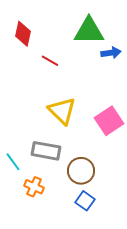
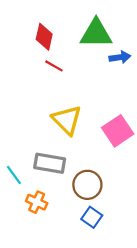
red diamond: (23, 34) -> (44, 37), moved

